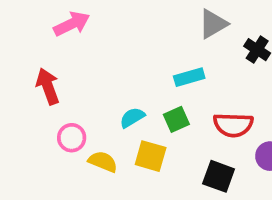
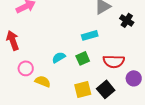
yellow square: (151, 156) -> (83, 89), moved, turned -30
black square: (219, 176) -> (106, 89), turned 30

